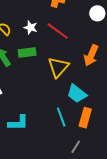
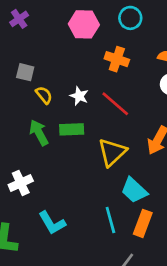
cyan L-shape: (18, 123) -> (52, 223), turned 55

